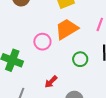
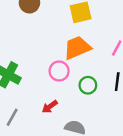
pink circle: (42, 42) -> (59, 71), moved

